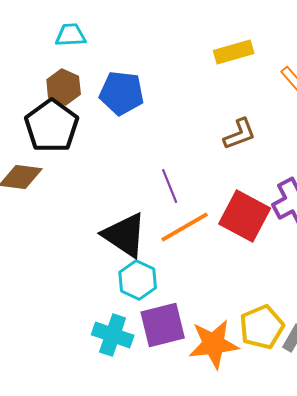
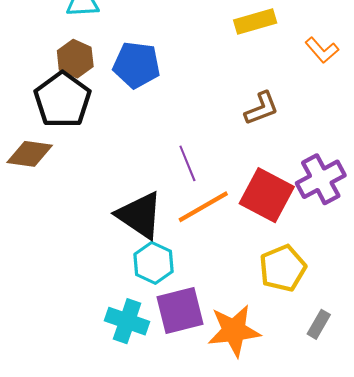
yellow pentagon: (262, 327) -> (283, 268), moved

